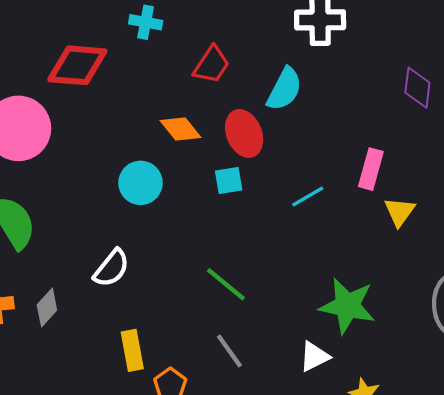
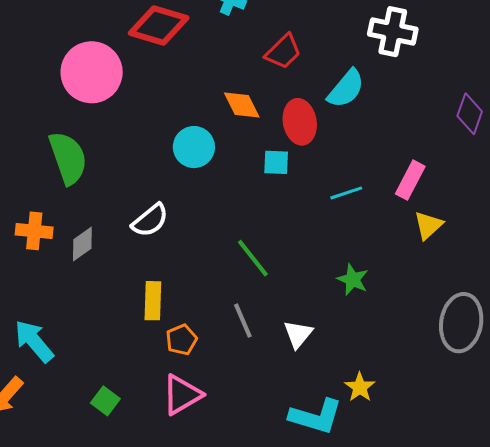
green star: (347, 306) -> (353, 280), moved, size x0.6
white triangle: (314, 357) -> (298, 334), moved, turned -36

